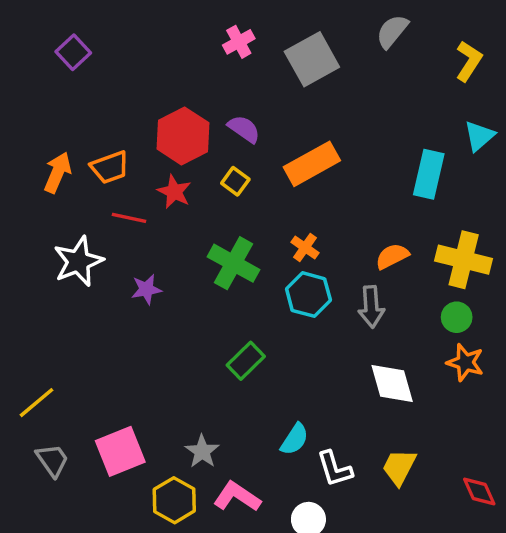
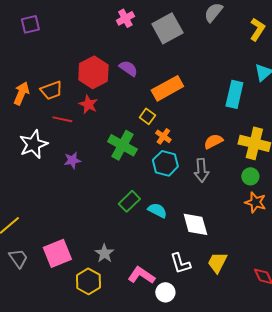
purple square: (73, 52) -> (30, 24), turned 30
yellow square: (235, 181) -> (147, 116), moved
white diamond: (392, 383) -> (195, 224), moved
cyan semicircle: (295, 439) -> (157, 210), moved, turned -96
pink L-shape: (237, 497) -> (141, 275), moved

